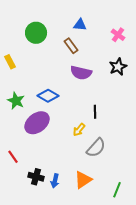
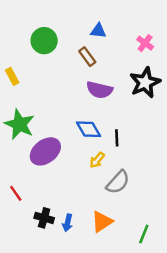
black star: (118, 67) -> (145, 82), size x1.4
blue diamond: (48, 96) -> (88, 129), moved, turned 30
green star: (16, 101) -> (19, 124), size x1.4

